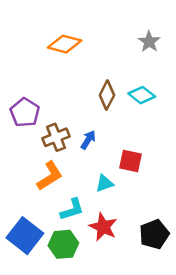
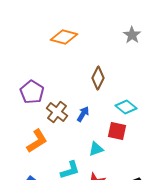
cyan diamond: (142, 95) -> (126, 107), moved
brown cross: (56, 137) -> (57, 112), turned -30
orange L-shape: (50, 176) -> (37, 141), moved

